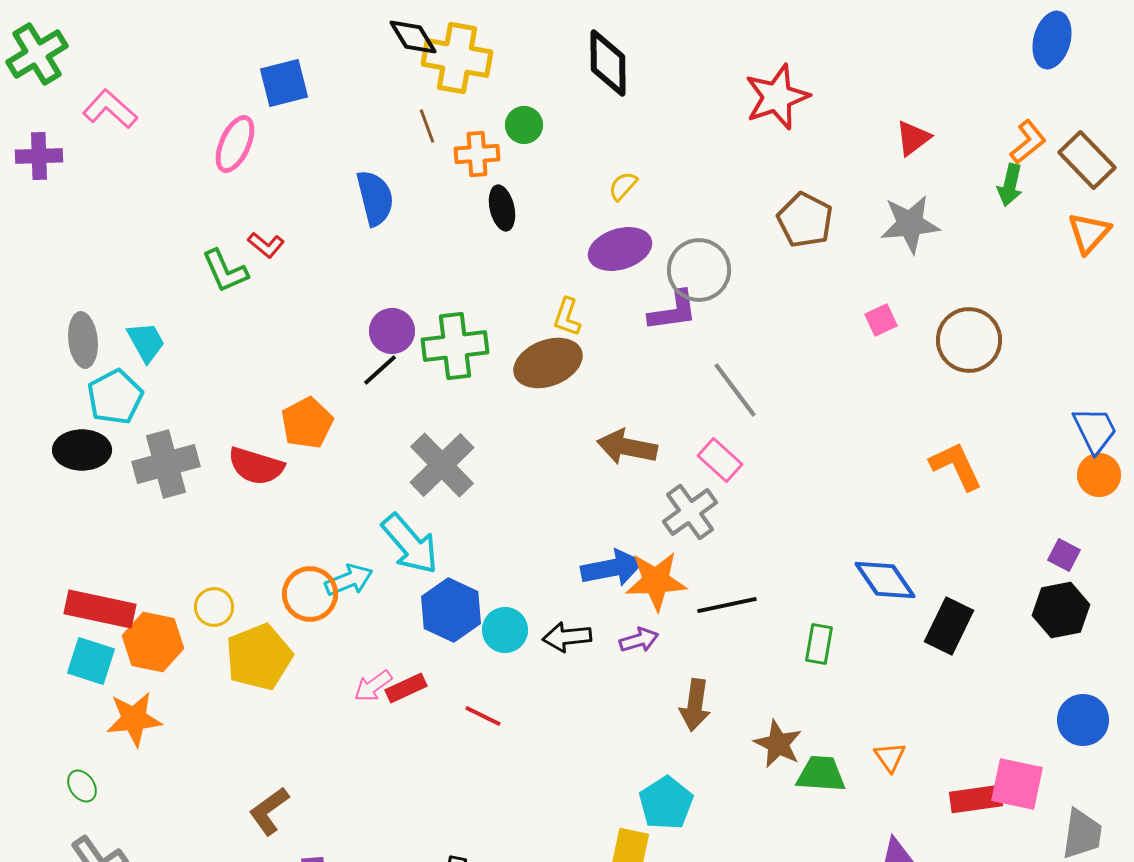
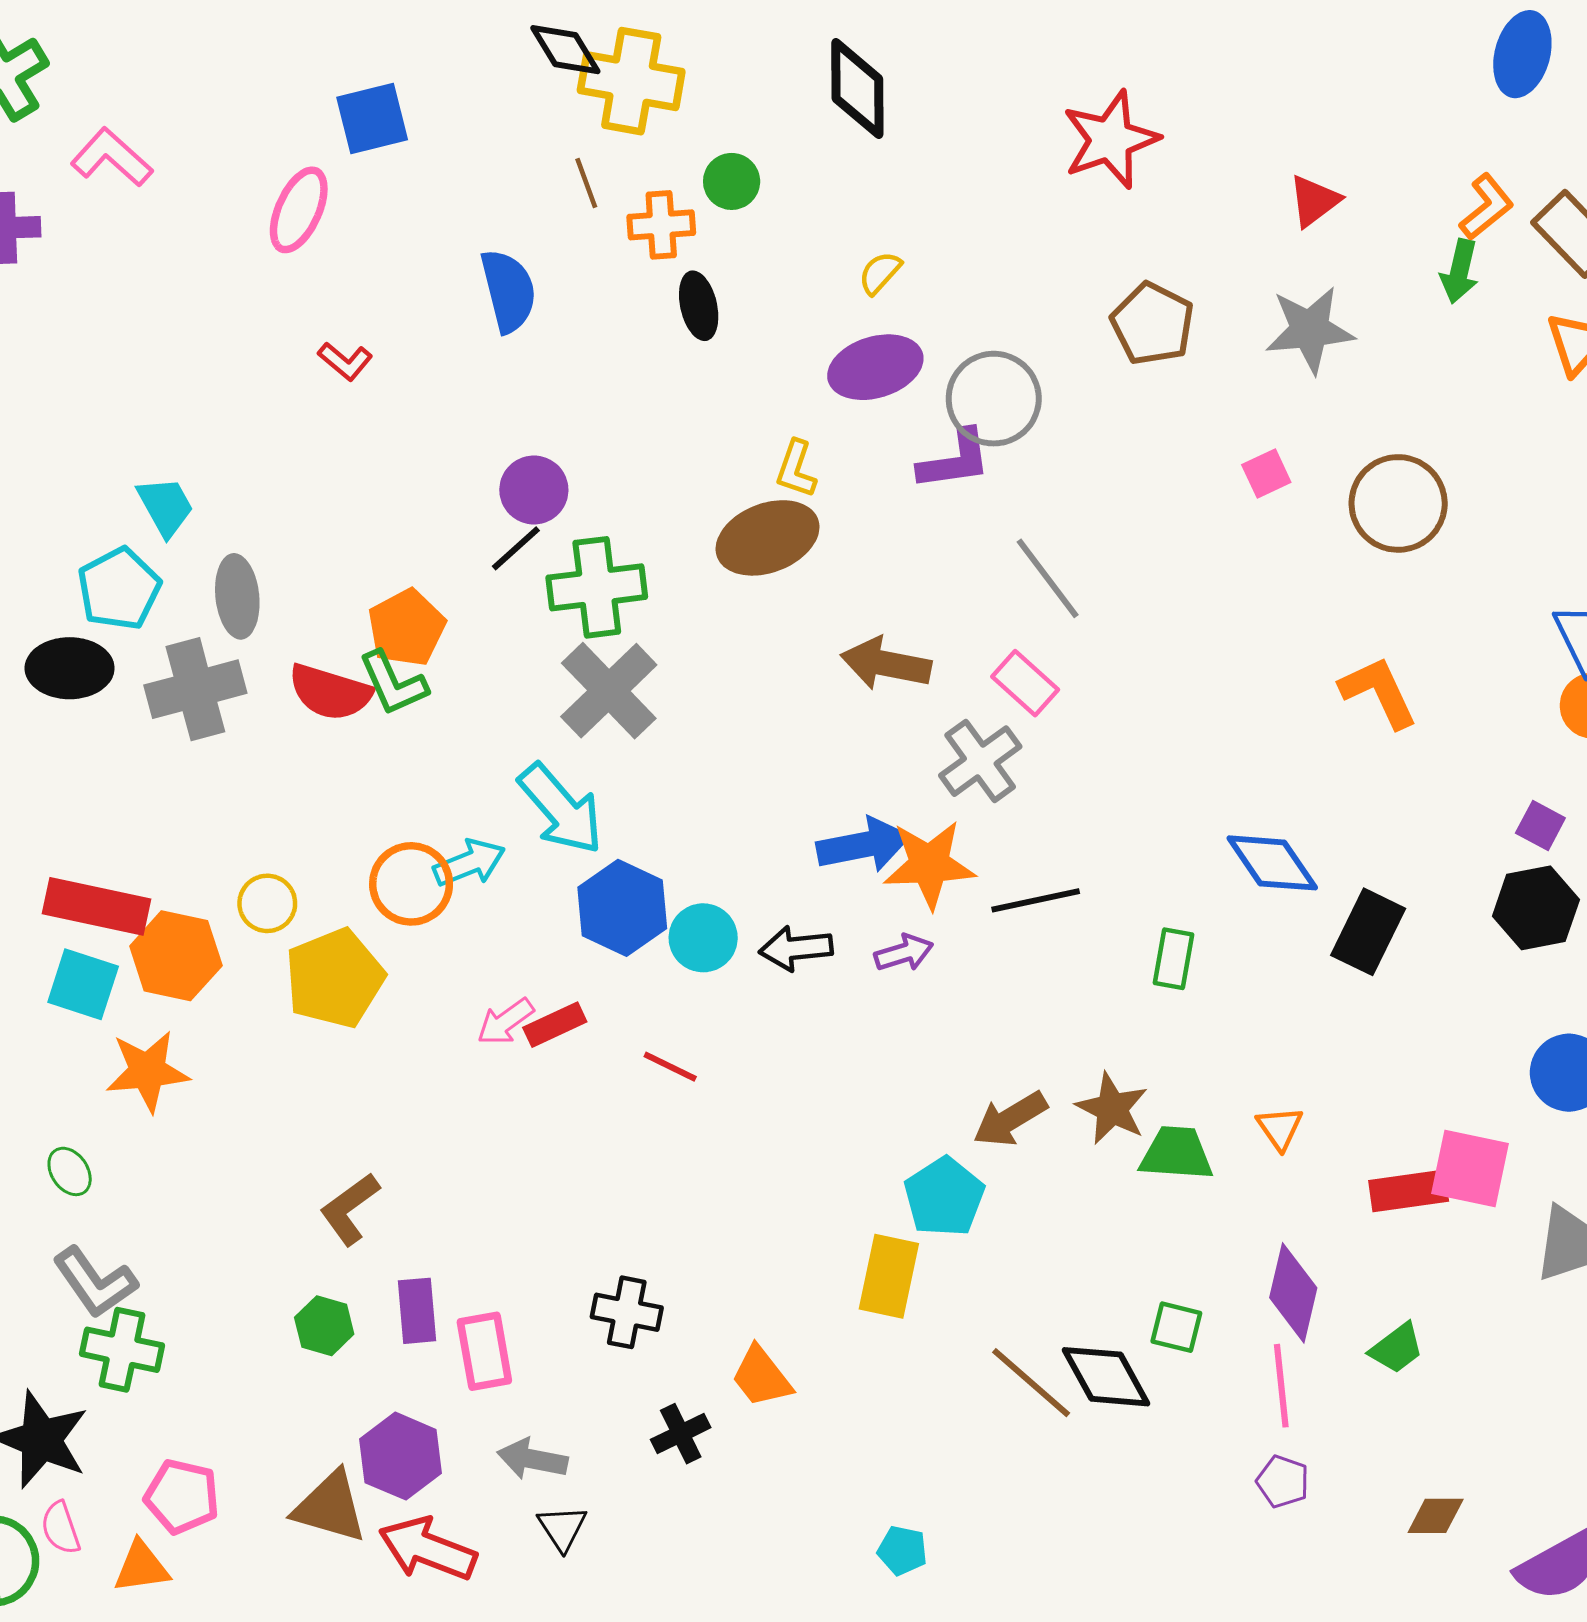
green L-shape: (225, 271) -> (393, 683), moved
gray ellipse: (83, 340) -> (237, 596), moved
green cross: (455, 346) -> (597, 587), moved
brown arrow: (695, 705) -> (1010, 1119), moved, turned 51

